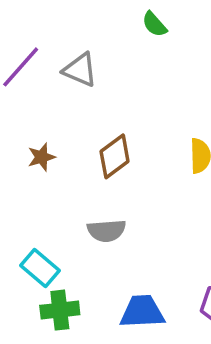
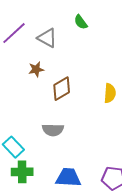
green semicircle: (154, 24) -> (81, 22), moved
brown star: (41, 157) -> (36, 69), moved

